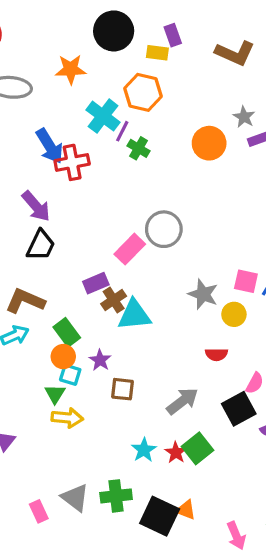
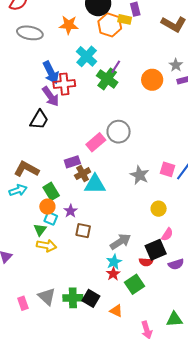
orange hexagon: (143, 92) -> (110, 25), moved
purple line: (122, 131) -> (116, 67), moved
green cross: (138, 148) -> (107, 79), size x1.5
purple arrow: (36, 206) -> (51, 96), moved
black trapezoid: (41, 245) -> (39, 120), moved
yellow circle: (234, 314) -> (159, 209), moved
red semicircle: (217, 354) -> (146, 262), moved
green square: (197, 448) -> (135, 284), moved
cyan star: (144, 450) -> (114, 262), moved
black square: (160, 516) -> (91, 298), moved, size x0.7

